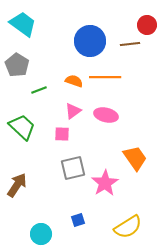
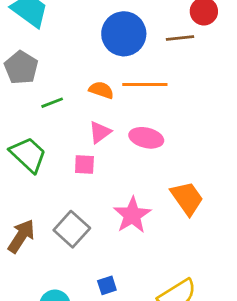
gray square: (73, 168) -> (72, 229), moved, turned -35
pink star: (105, 183) -> (132, 215), moved

